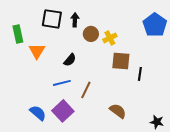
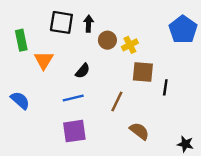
brown line: (86, 90) -> (117, 102), moved
purple square: (63, 111) -> (74, 131), turned 35
blue semicircle: (38, 113) -> (20, 100), moved

